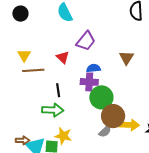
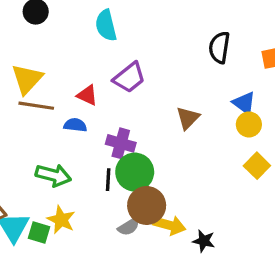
yellow triangle: (24, 55) -> (27, 79), size x1.5
red triangle: (63, 57) -> (87, 95), turned -32
blue semicircle: (93, 68) -> (75, 125), moved
black line: (58, 90) -> (108, 180), moved

